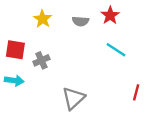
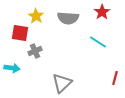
red star: (110, 15) -> (102, 12), moved
gray semicircle: (81, 21) -> (68, 18), size x1.5
red square: (15, 50) -> (20, 33), moved

